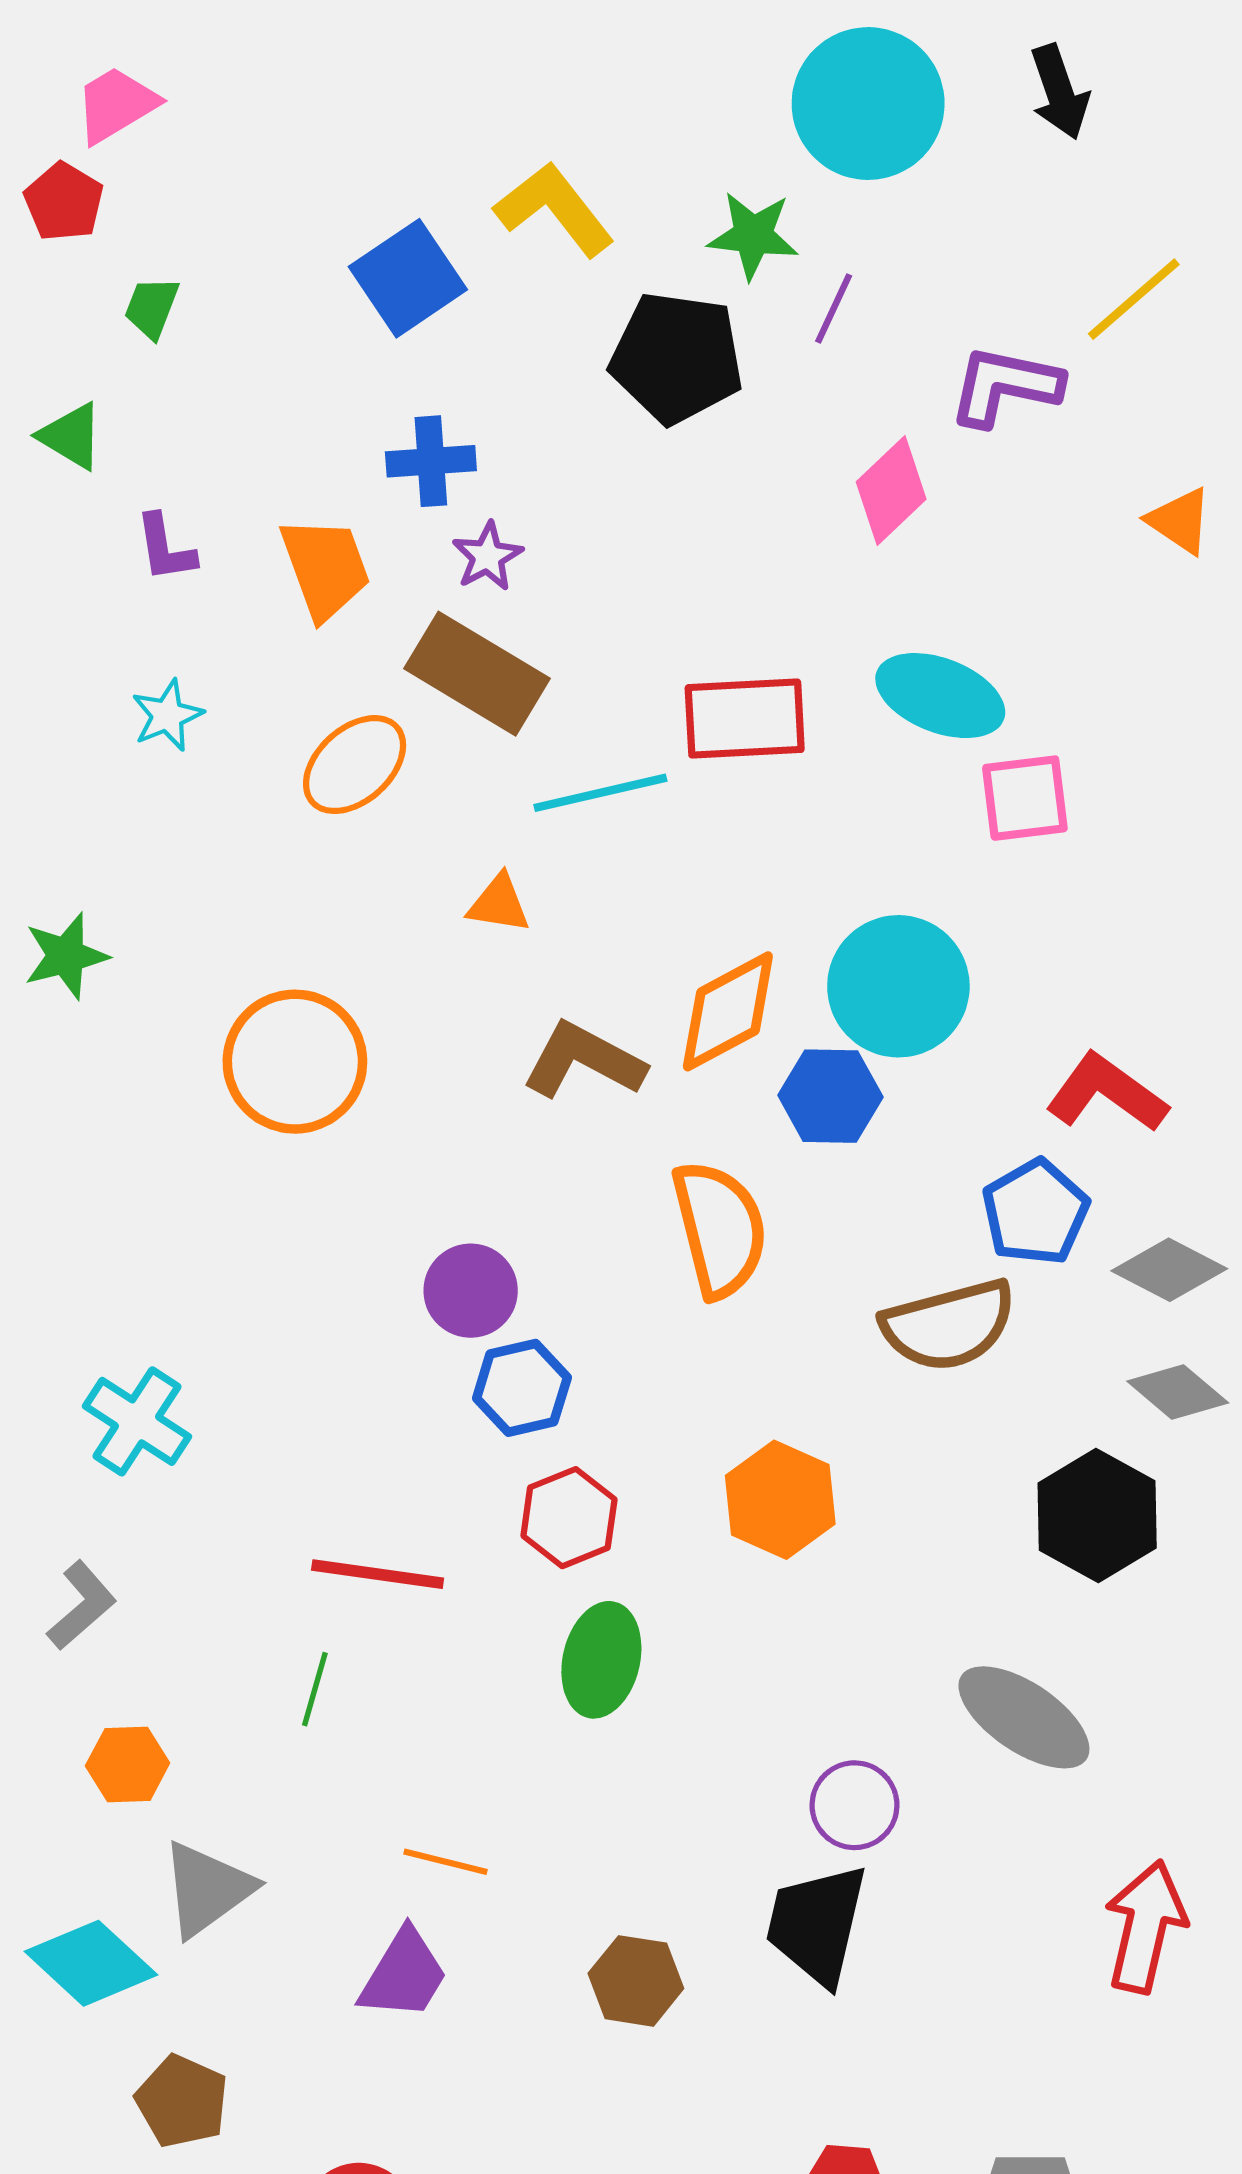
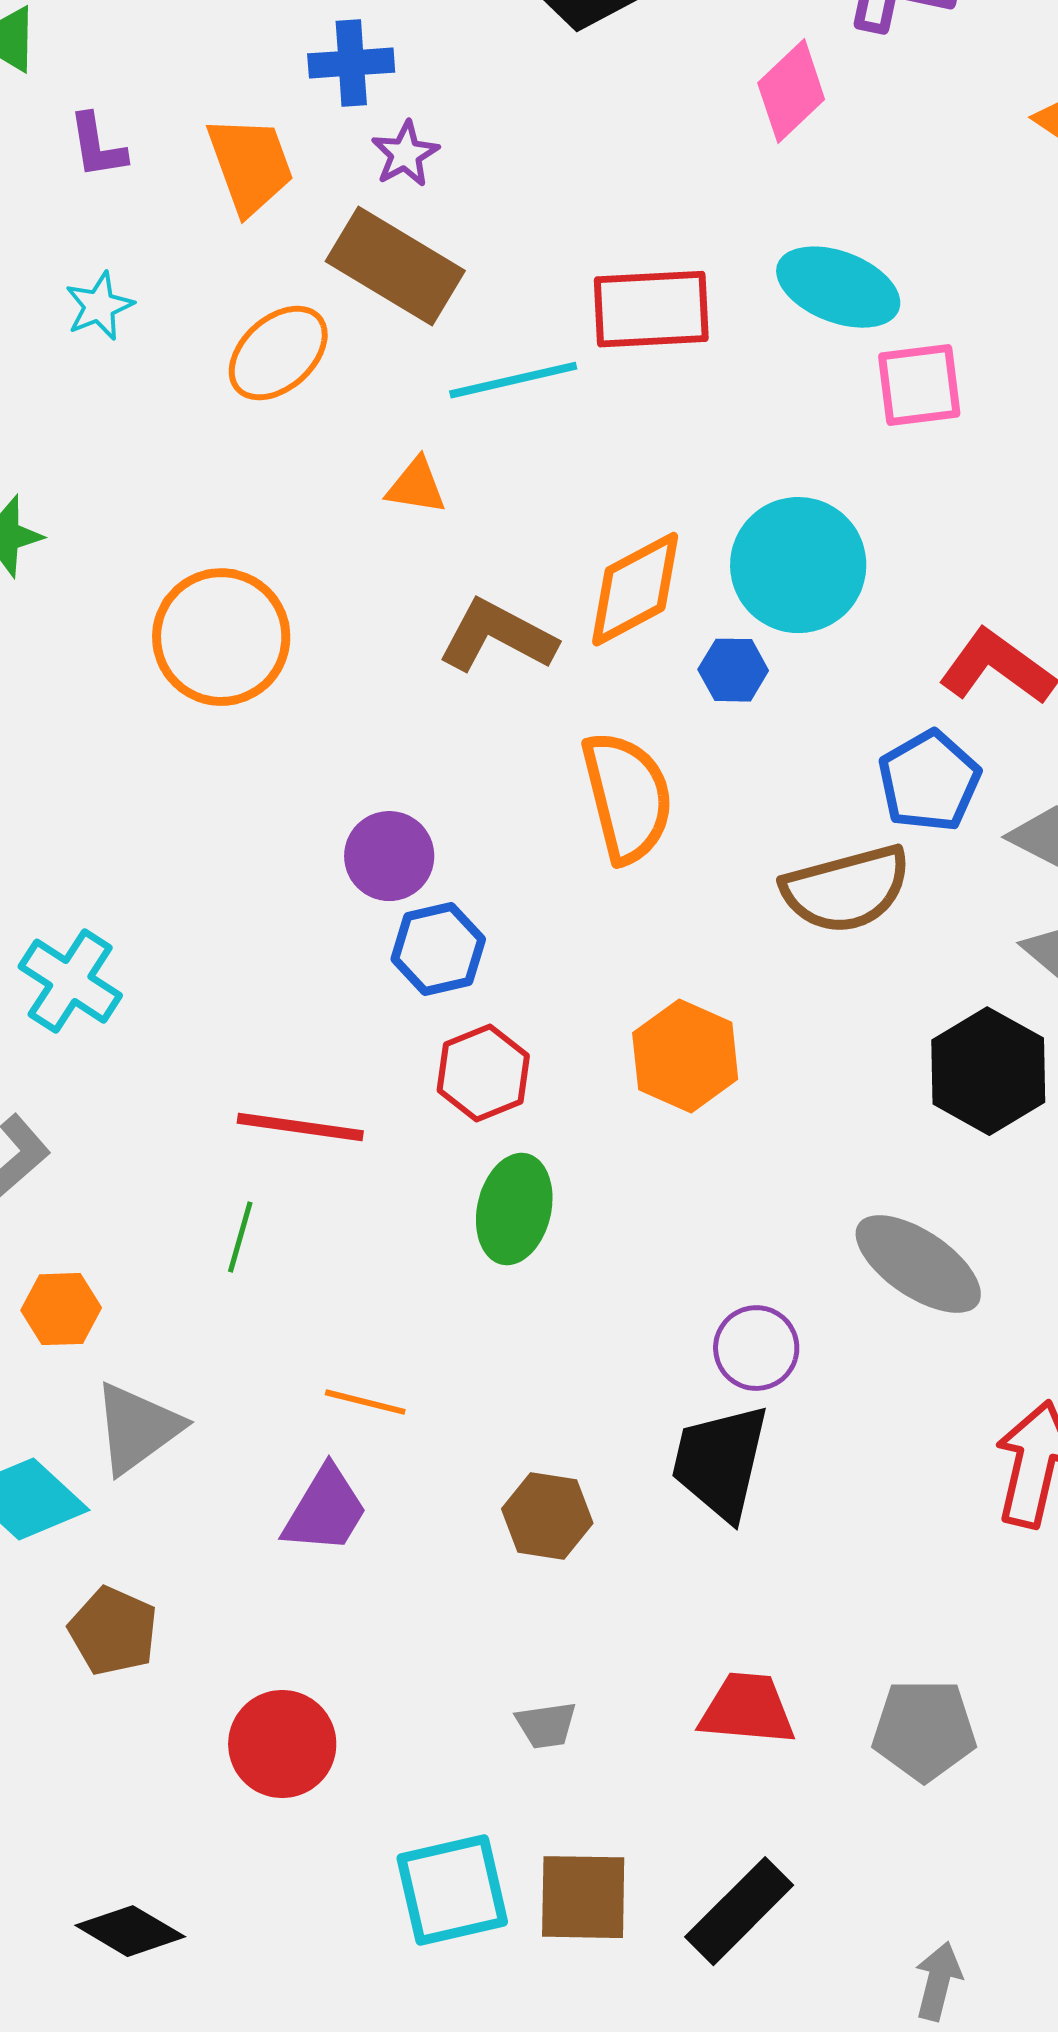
blue hexagon: (830, 1096) -> (733, 670), size x0.7

